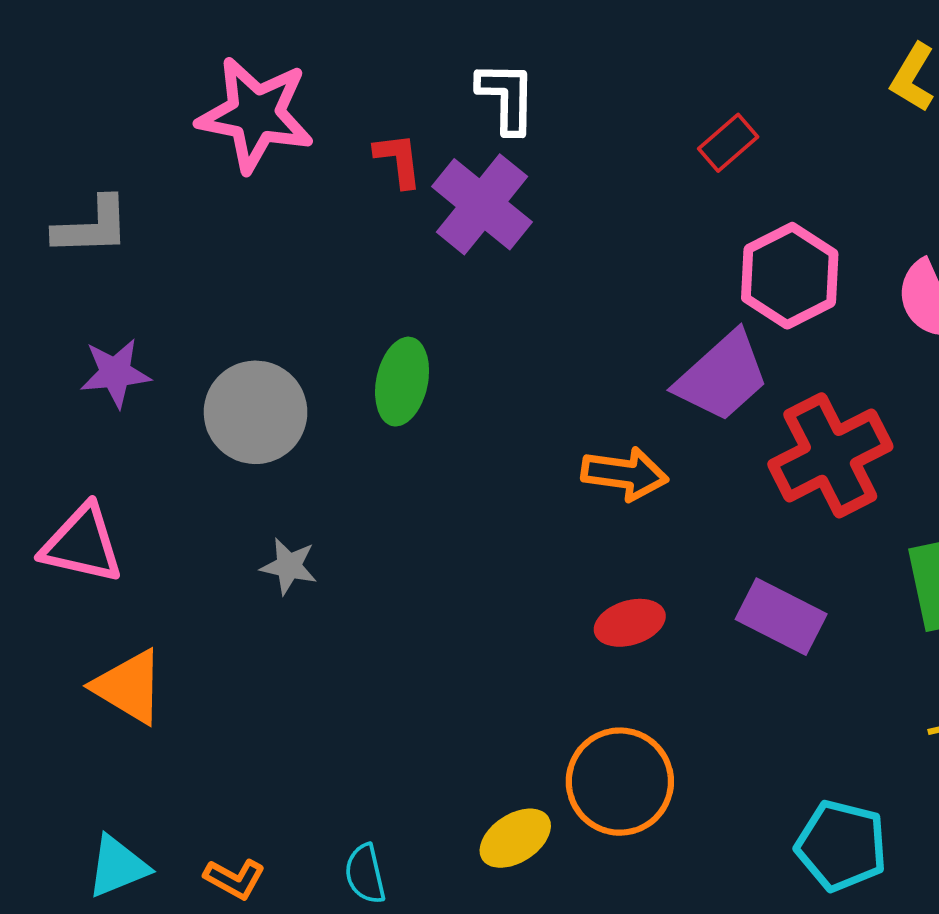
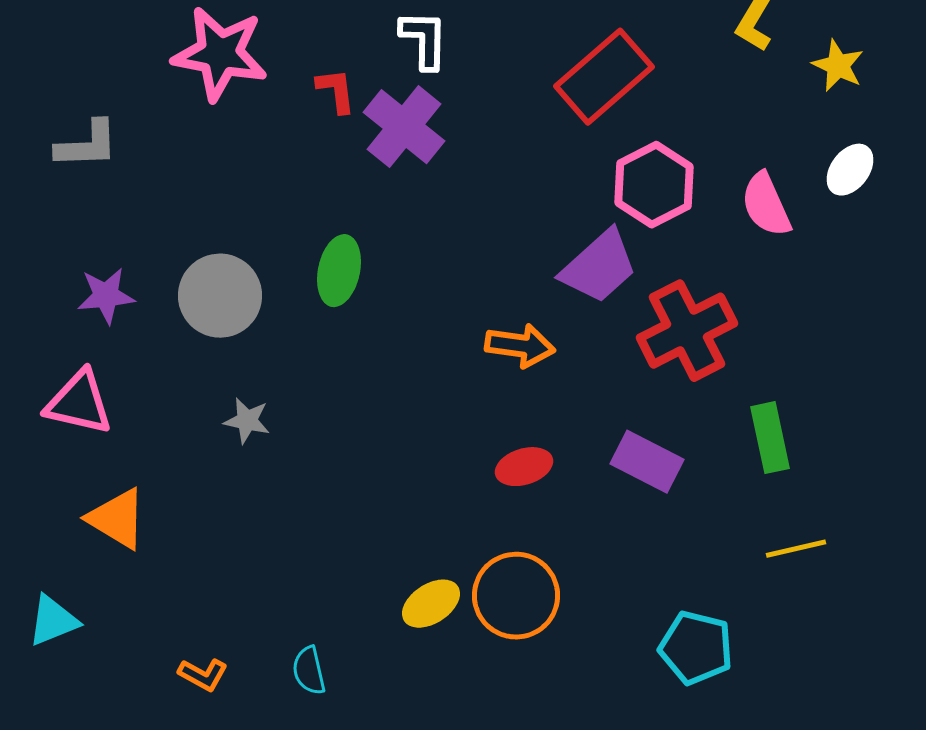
red rectangle: (728, 143) -> (604, 77), size x2.0
purple star: (115, 373) -> (106, 296), moved
yellow ellipse: (515, 838) -> (431, 604), moved
cyan triangle: (118, 866) -> (53, 621), moved

